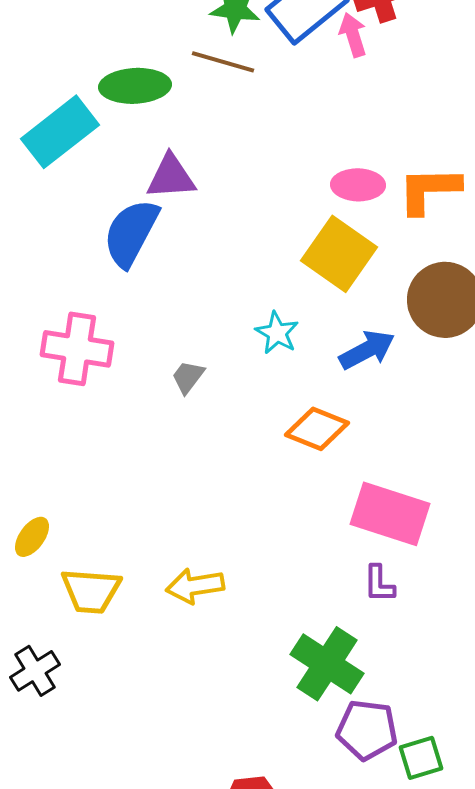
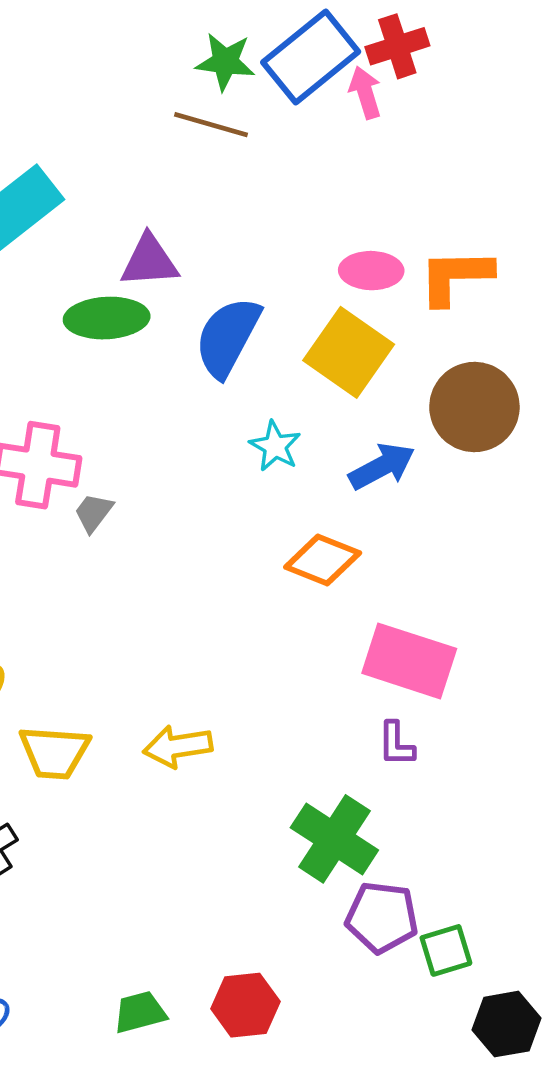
green ellipse: (135, 86) -> (107, 318), moved
blue semicircle: (131, 233) -> (228, 337), moved
gray trapezoid: (188, 377) -> (94, 513), moved

